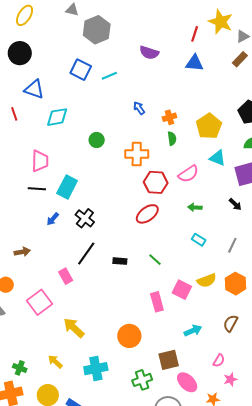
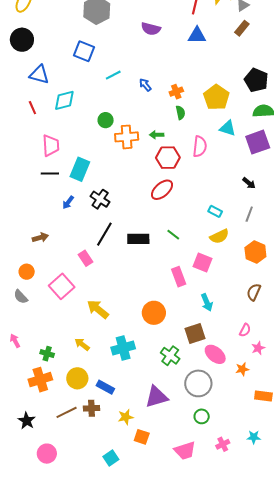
cyan line: (109, 76) -> (113, 75), moved
red line: (14, 114) -> (32, 108), moved
orange cross: (137, 154) -> (127, 137), moved
pink semicircle: (188, 174) -> (200, 146), turned -45
black arrow: (235, 204) -> (249, 183), moved
green arrow: (195, 207) -> (157, 135), moved
black rectangle: (120, 261) -> (138, 239), size x1.5
yellow semicircle: (207, 280) -> (219, 236), moved
cyan arrow: (193, 331) -> (207, 302), moved, turned 96
green cross: (142, 380) -> (170, 356), turned -30

